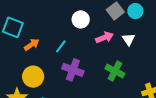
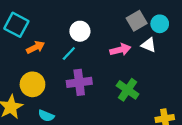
white circle: (81, 19) -> (80, 31), moved
white triangle: (129, 39) -> (149, 45), moved, turned -40
purple cross: (73, 70) -> (79, 82), turned -35

